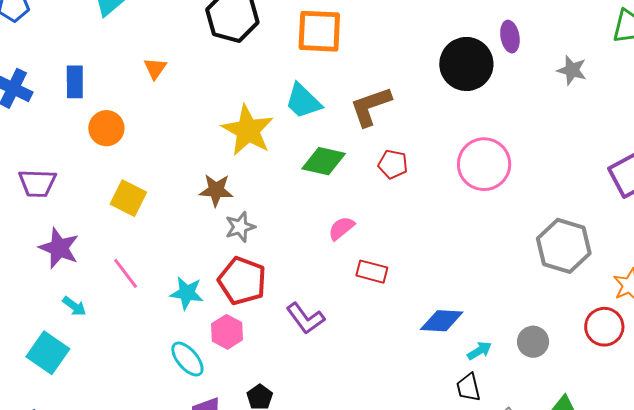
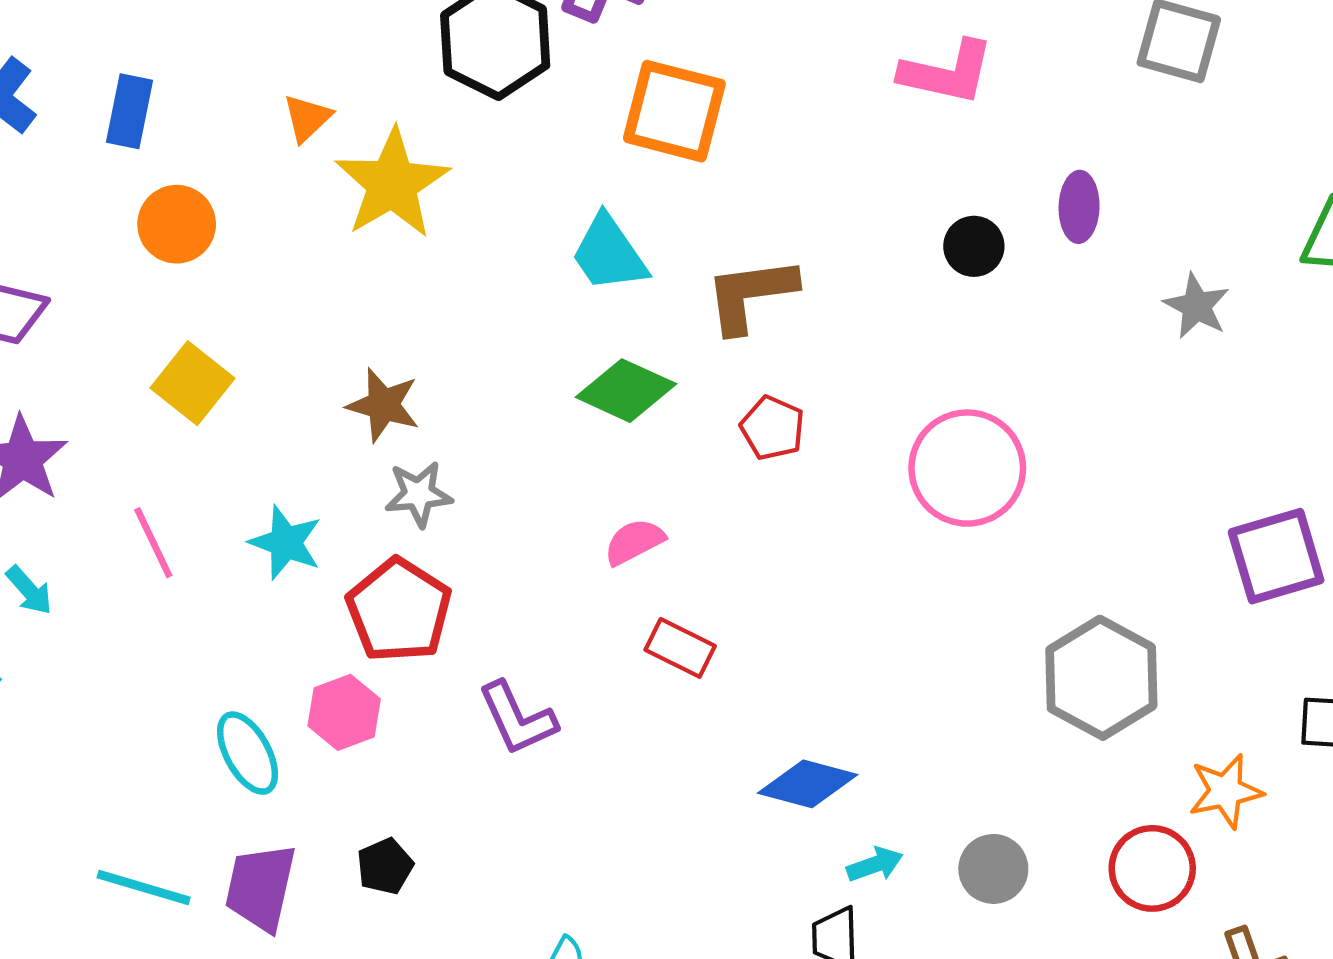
black circle: (466, 64) -> (974, 246), size x0.5
yellow star: (248, 130) -> (392, 184), moved
cyan star: (187, 293) -> (286, 543), moved

